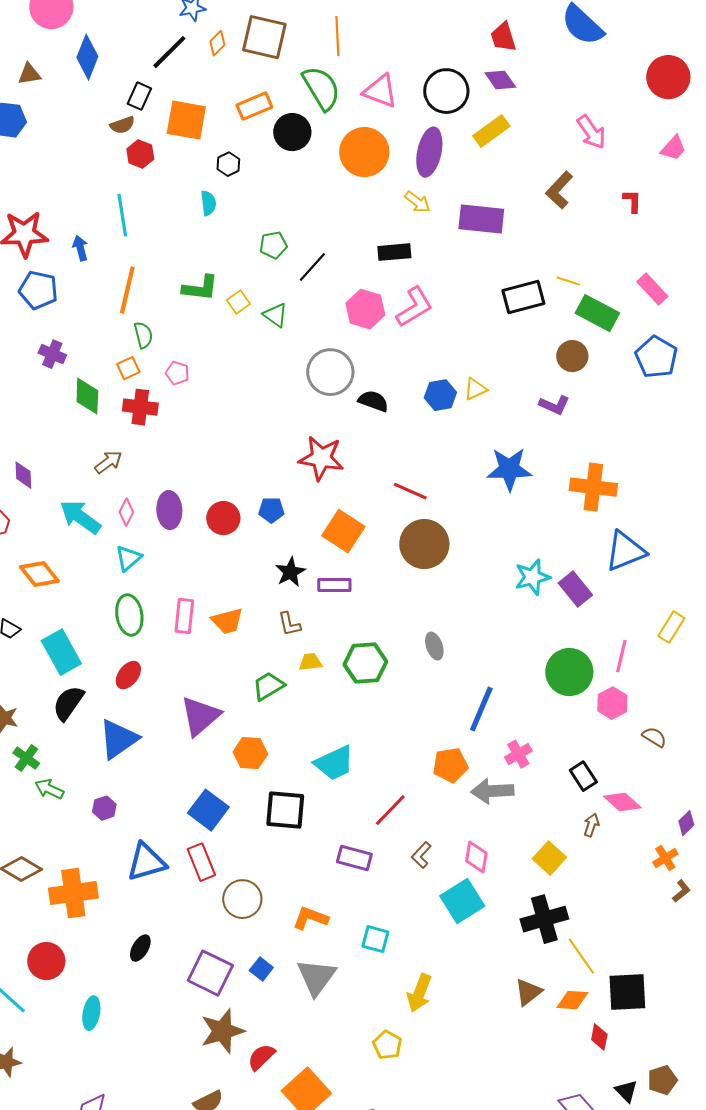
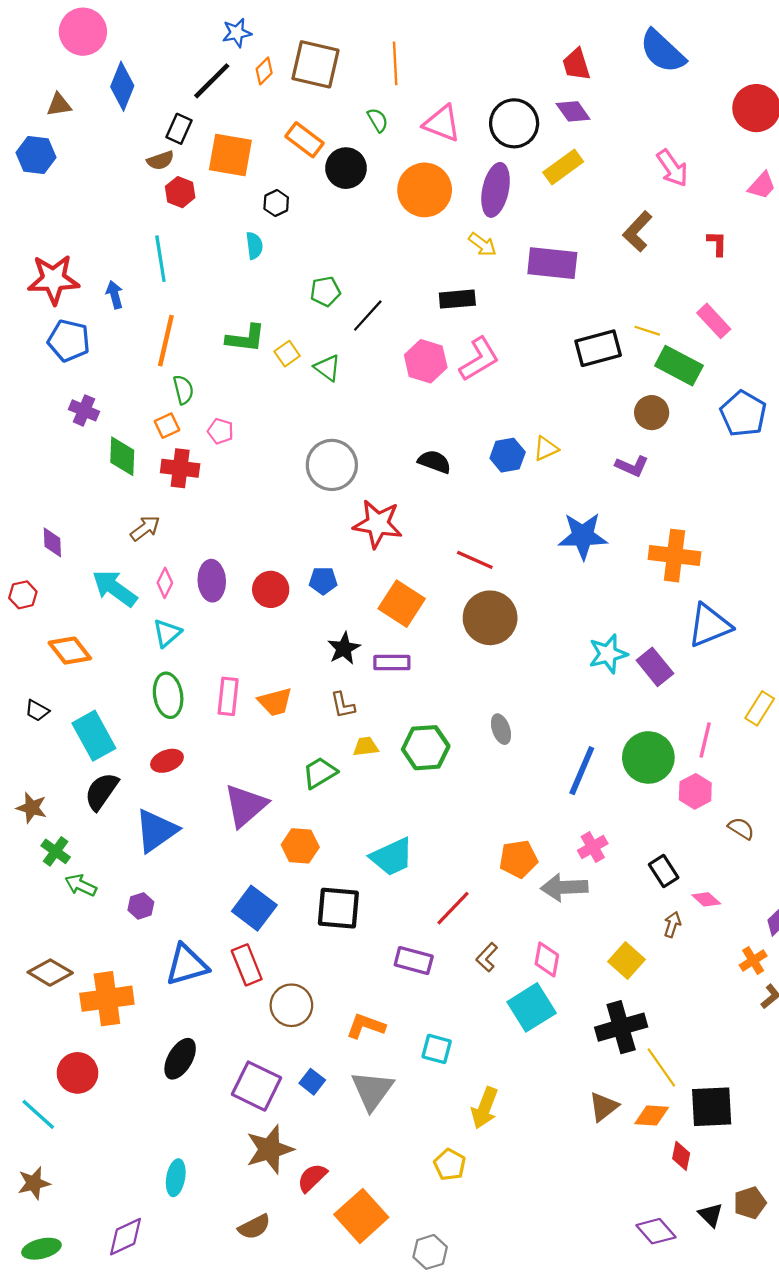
green semicircle: (321, 88) -> (378, 120), size x0.5
orange rectangle: (254, 106) -> (305, 140), turned 60
pink rectangle: (652, 289) -> (714, 321), moved
gray circle: (330, 372) -> (332, 465), moved
red ellipse: (128, 675) -> (167, 761), turned 32
blue line: (481, 709) -> (582, 771), moved
pink diamond: (622, 802) -> (706, 899), size x0.7
black ellipse: (140, 948) -> (180, 1059), size x1.4
cyan ellipse: (91, 1013) -> (176, 1178), moved

